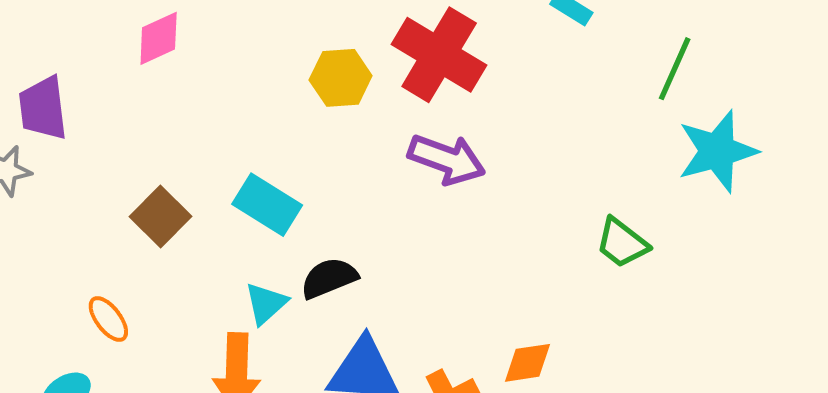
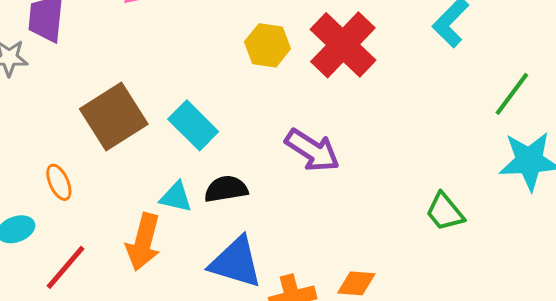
purple arrow: (447, 159) -> (312, 150), moved
brown square: (160, 217) -> (114, 116), size x1.5
cyan triangle: (266, 303) -> (176, 197), turned 42

